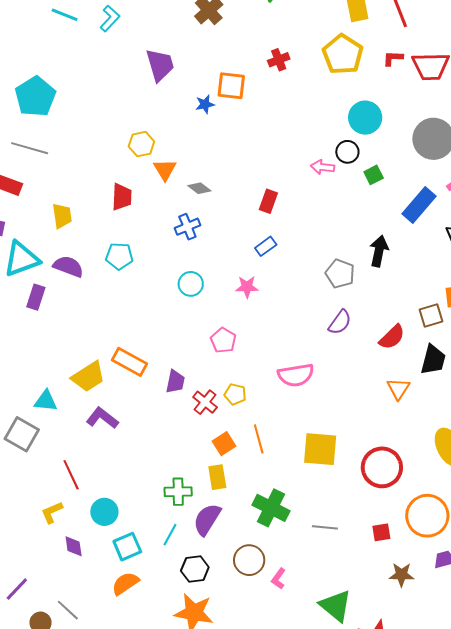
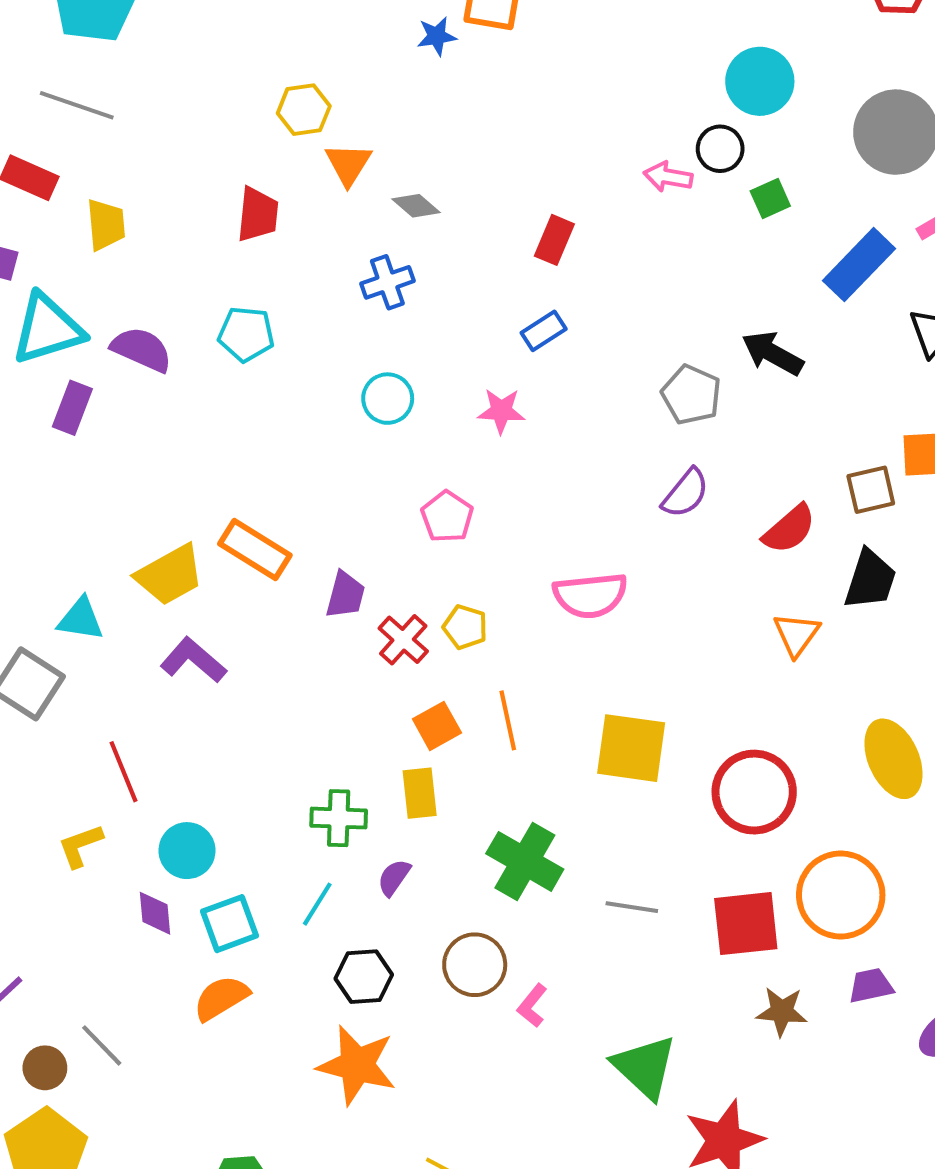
yellow trapezoid: (62, 216) -> (106, 225), moved
black arrow: (379, 251) -> (773, 353), turned -76
purple semicircle: (207, 519) -> (394, 877), size x0.6
red square: (381, 532) -> (746, 924), size x1.8
purple diamond: (74, 546) -> (155, 913), moved

